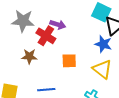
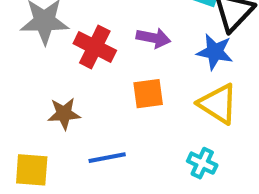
purple arrow: (58, 25) -> (153, 38), moved
brown star: (29, 56) -> (64, 114), moved

